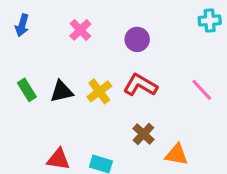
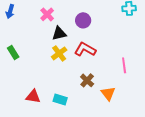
pink line: (202, 90) -> (124, 65), moved, turned 35
black triangle: (61, 91) -> (59, 33), moved
orange triangle: (177, 154) -> (108, 93), turned 42

